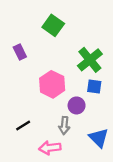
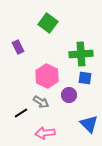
green cross: (90, 60) -> (81, 54), turned 35
gray arrow: (64, 126) -> (41, 102), moved, turned -63

